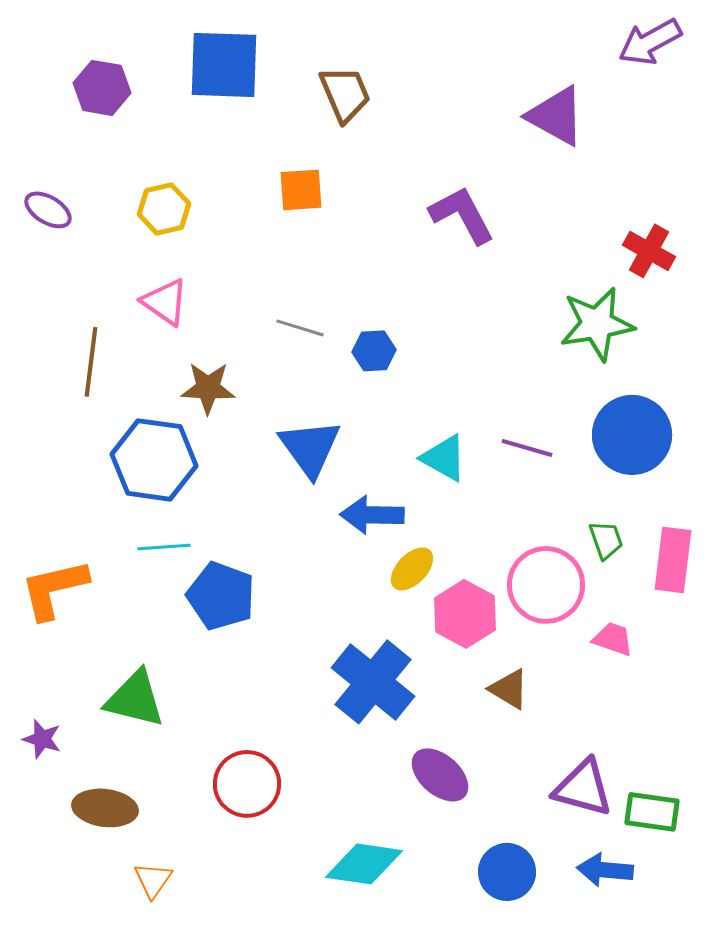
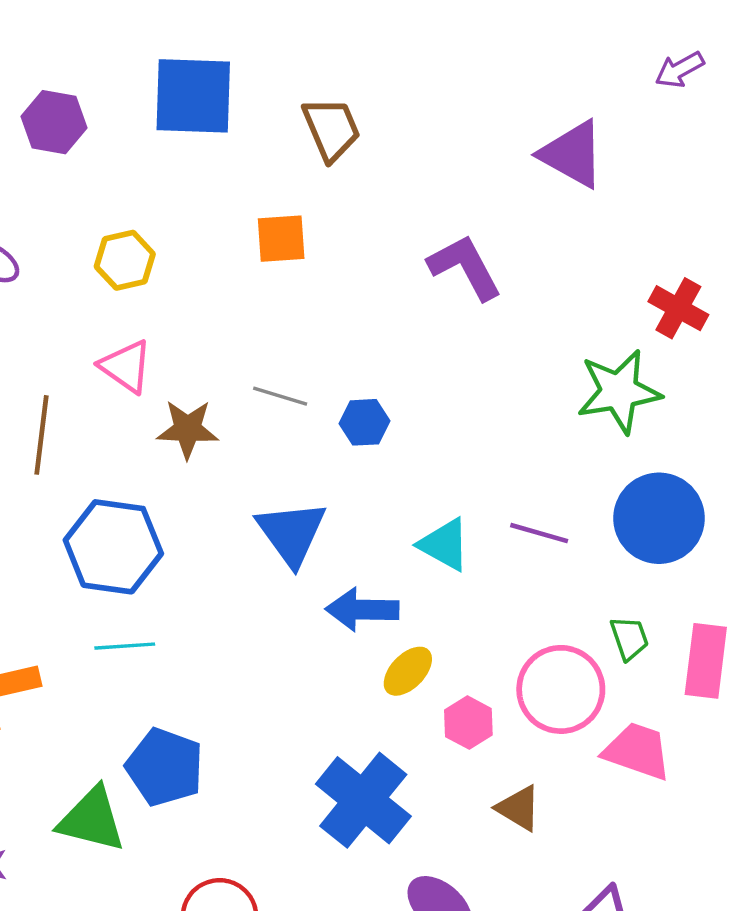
purple arrow: (650, 42) -> (680, 70), size x0.7
brown star: (208, 388) -> (188, 429), moved
blue pentagon: (221, 596) -> (165, 767), moved
pink hexagon: (465, 614) -> (468, 723), size x0.7
pink trapezoid: (613, 639) -> (637, 751), size x1.5

